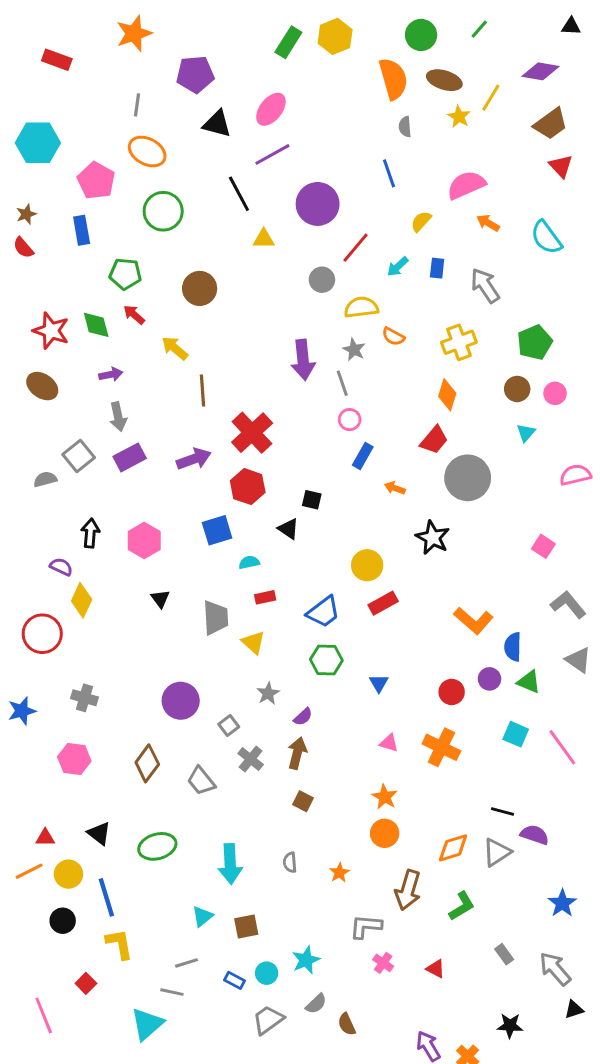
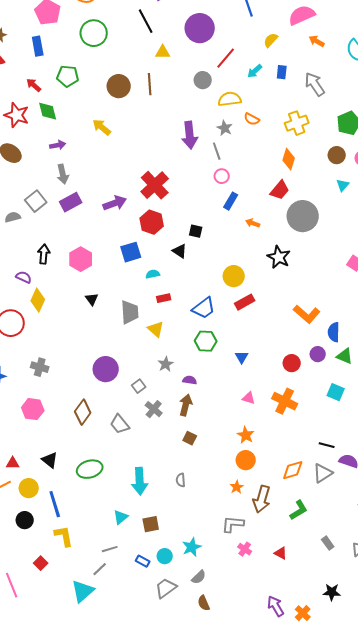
red arrow: (134, 315) -> (34, 85), moved
brown line: (202, 390) -> (150, 84), moved
purple semicircle: (303, 717) -> (190, 380), turned -128
orange star: (339, 873) -> (237, 487), moved
gray line: (172, 992) -> (100, 569), turned -56
brown semicircle: (347, 1024) -> (204, 603), moved

